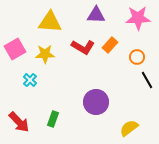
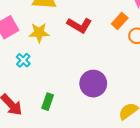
orange rectangle: (110, 45) -> (120, 21), moved

